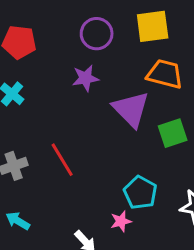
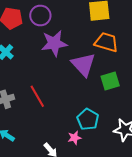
purple circle: (97, 34) -> (40, 15), moved
purple star: (85, 78) -> (54, 43), size x1.5

